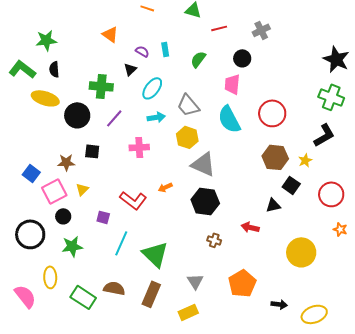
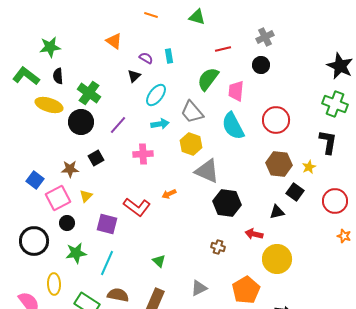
red line: (219, 28) -> (223, 49), moved
black circle: (242, 58) -> (261, 65), moved
green semicircle: (198, 59) -> (208, 79), moved, size x1.4
green cross: (101, 86) -> (89, 93), moved, turned 30
black L-shape: (324, 135) -> (328, 142), turned -50
black square: (92, 151) -> (96, 158), turned -35
black hexagon: (205, 201) -> (227, 203), moved
purple square: (103, 217) -> (107, 224), size x1.5
cyan line: (121, 243) -> (107, 263), moved
yellow circle: (301, 252) -> (277, 259), moved
green triangle: (155, 254) -> (159, 261), size x0.5
gray triangle: (195, 281) -> (199, 288), turned 36

